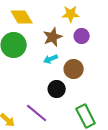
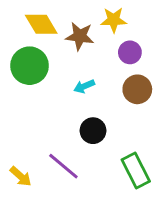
brown star: (53, 37) -> (80, 36), moved, turned 30
brown circle: (74, 69) -> (137, 89), moved

